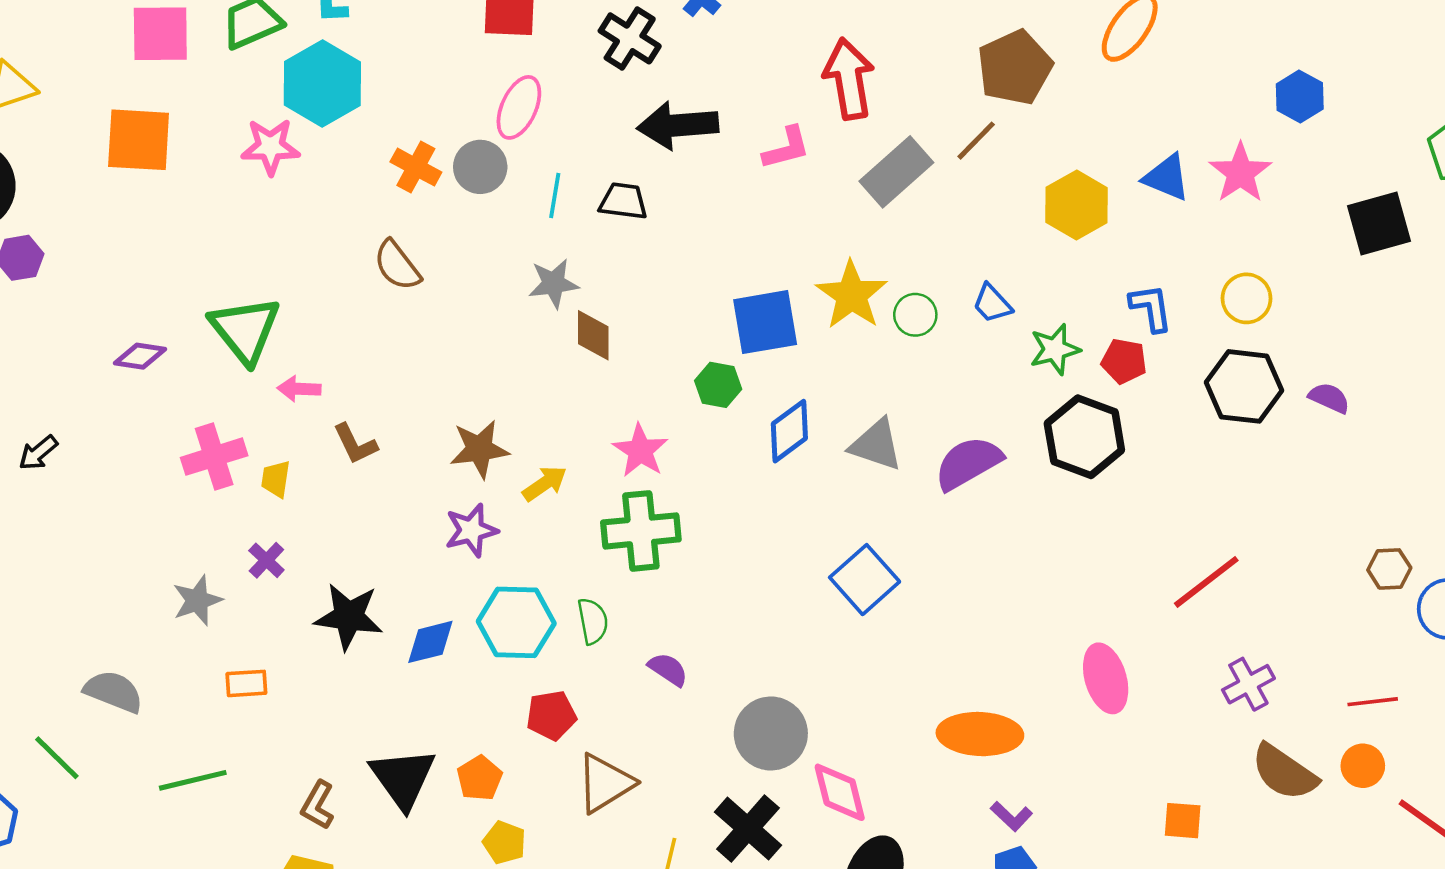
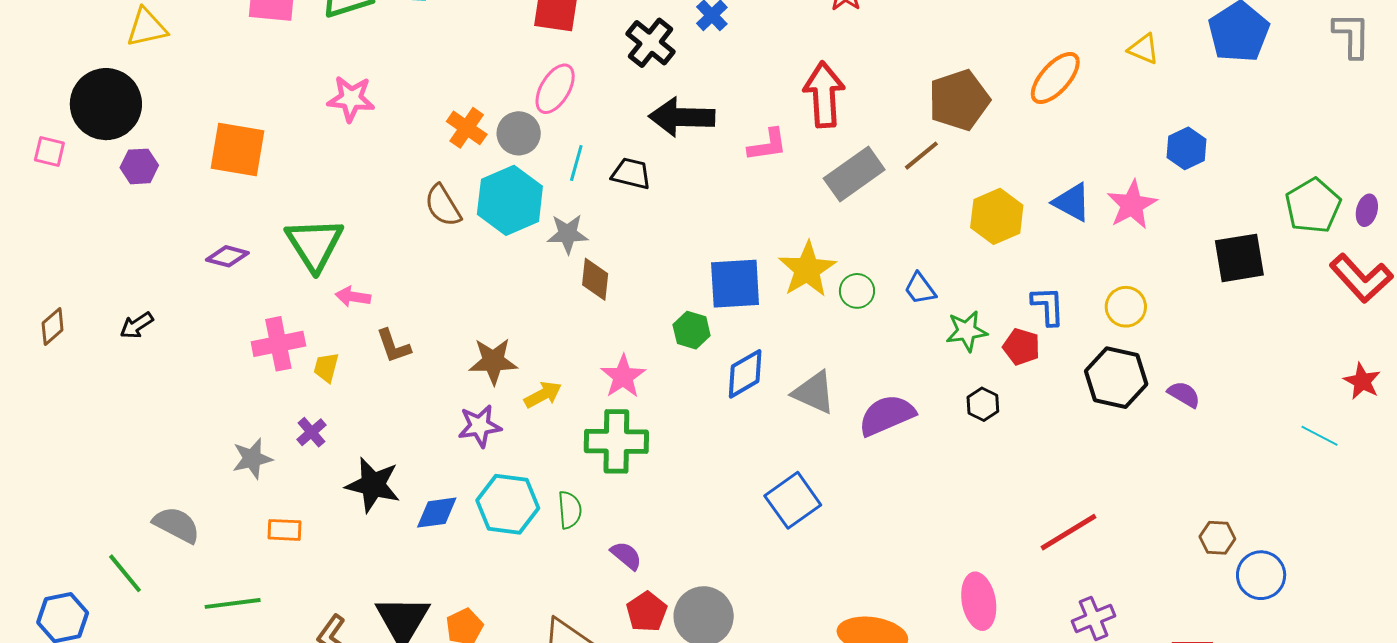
cyan hexagon: (322, 83) -> (510, 200), moved
orange square: (139, 140) -> (237, 149), moved
black hexagon: (1084, 437) -> (983, 404), size x0.5
red pentagon: (551, 715) -> (647, 612), moved, turned -30

